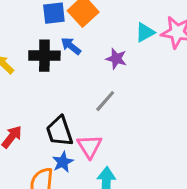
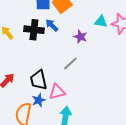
cyan triangle: (145, 32) -> (101, 22), turned 32
pink triangle: (89, 146) -> (57, 92), turned 42

